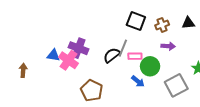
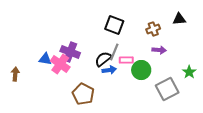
black square: (136, 21) -> (114, 25), moved
black triangle: (188, 23) -> (179, 19), moved
blue arrow: (138, 81) -> (109, 70), moved, turned -48

